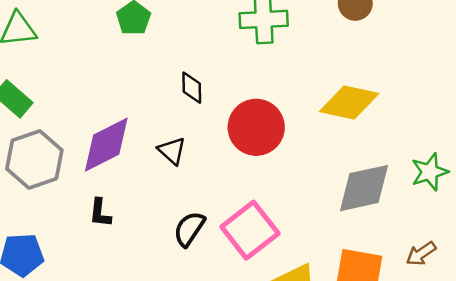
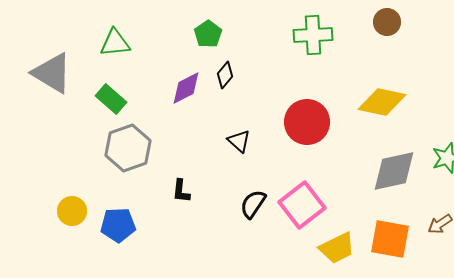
black diamond: (192, 88) -> (225, 75), moved, turned 40
purple diamond: (106, 145) -> (186, 88), moved, size x0.7

